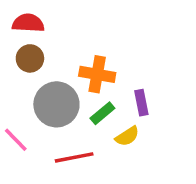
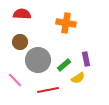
brown circle: (30, 58) -> (20, 42), moved
orange cross: (97, 74) -> (66, 23), moved

